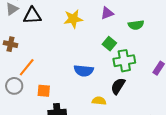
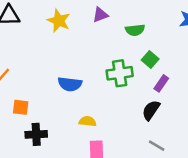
yellow star: (73, 19) -> (59, 21), turned 30
green square: (109, 44) -> (150, 60), moved
black semicircle: (118, 86) -> (151, 110), moved

